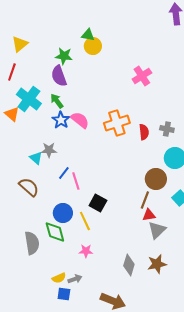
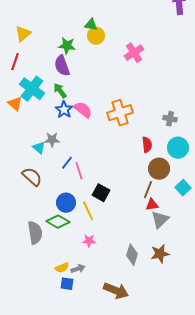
pink cross: (142, 76) -> (134, 53), moved
red semicircle: (144, 132) -> (147, 145), moved
green diamond: (55, 232) -> (58, 222), turned -45

